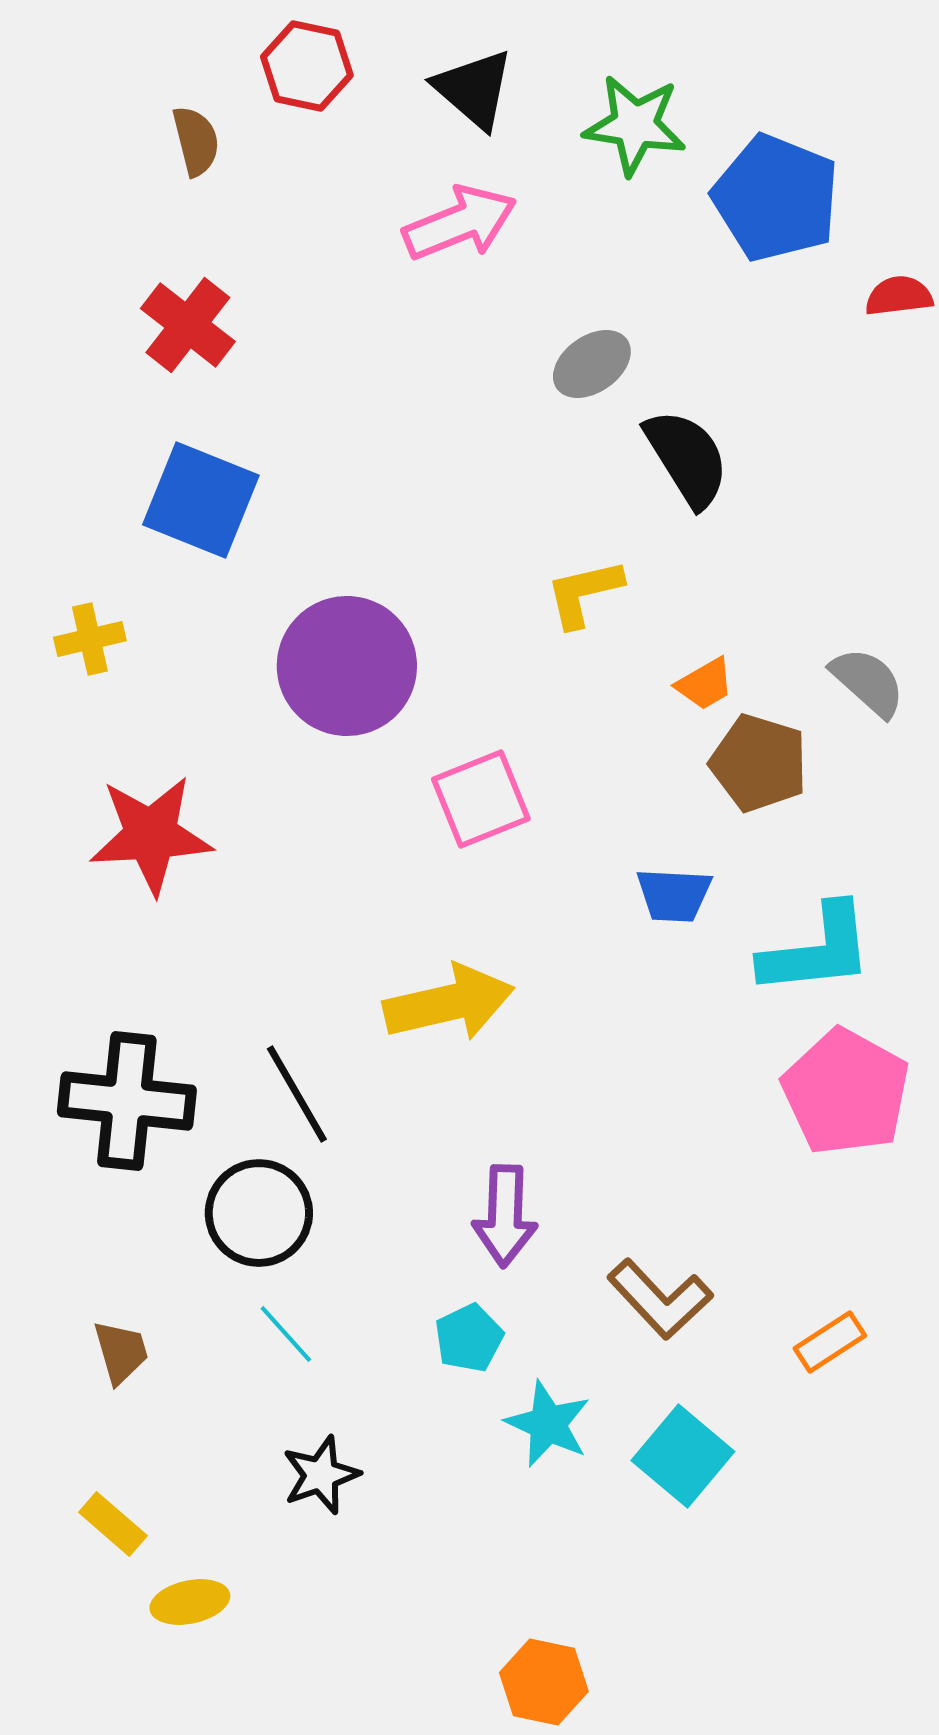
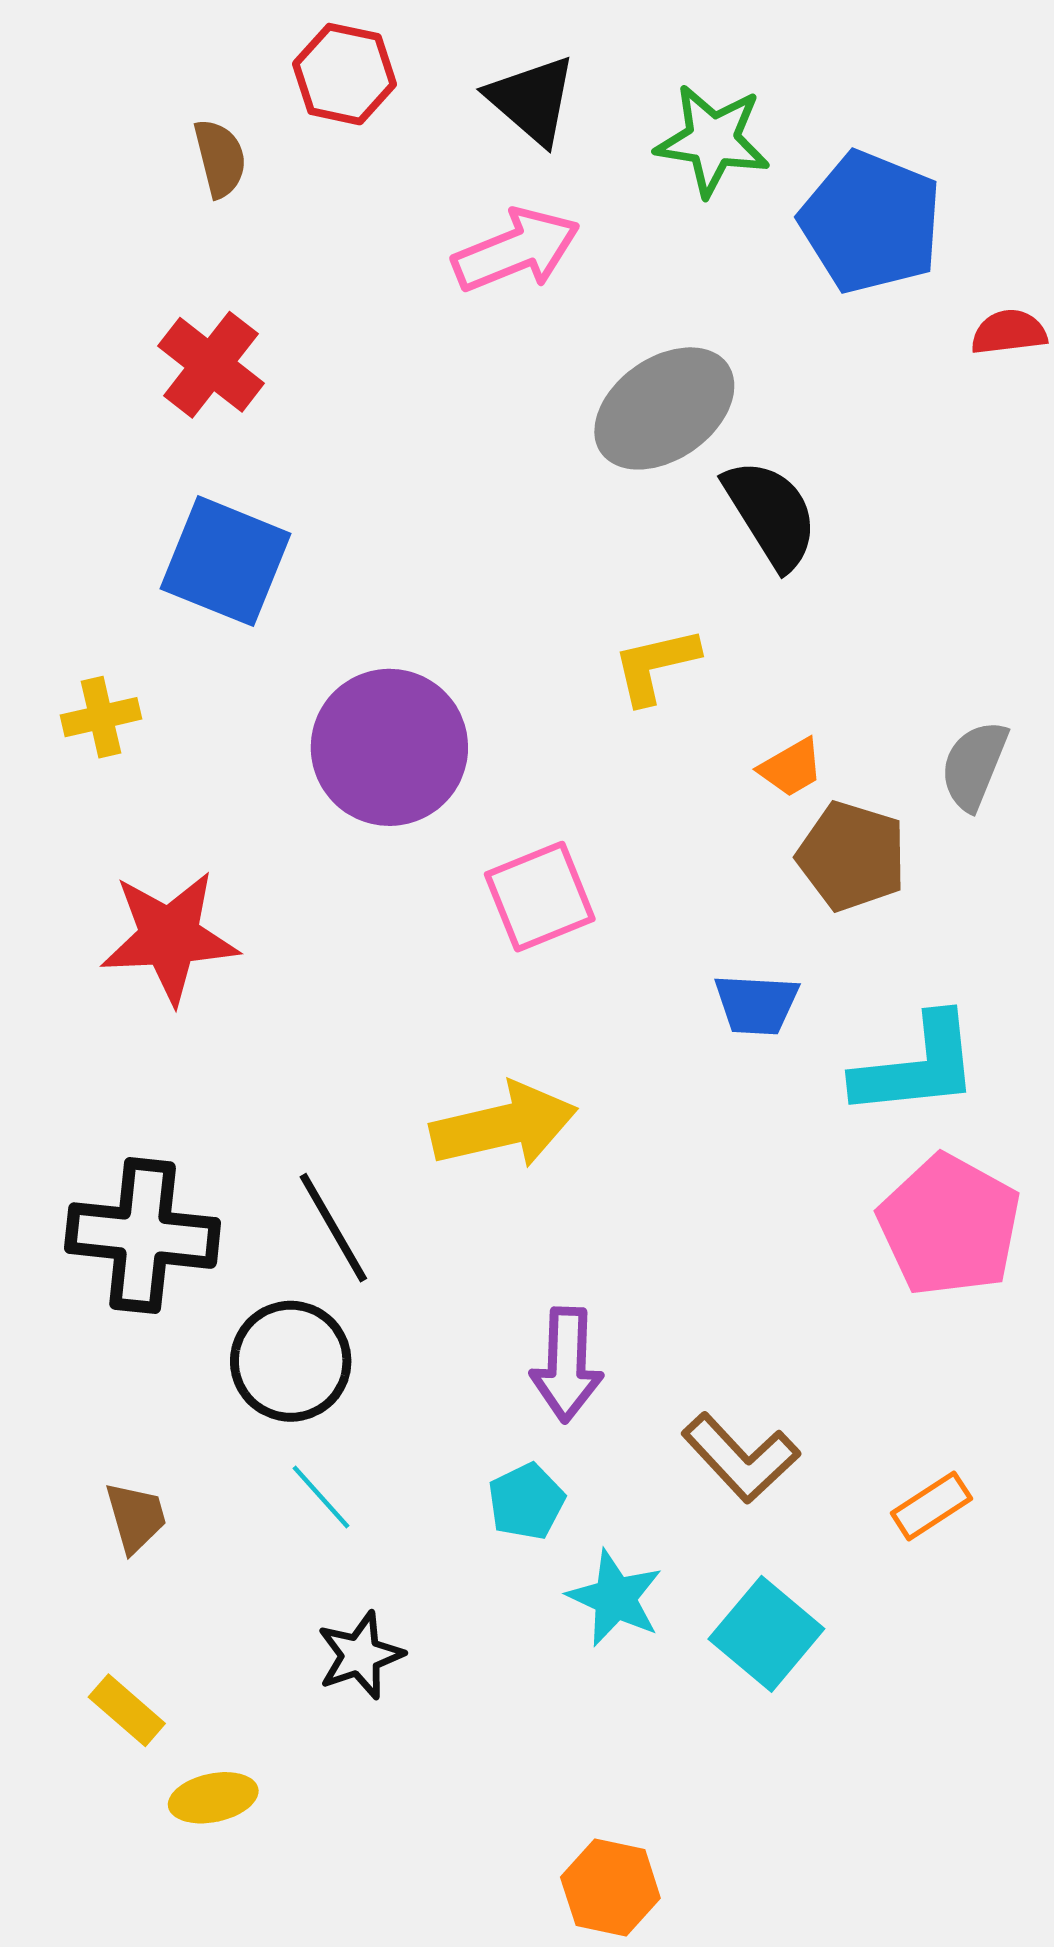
gray ellipse: (592, 364) -> (664, 408), size x1.6
gray semicircle: (868, 682) -> (974, 765), turned -110

